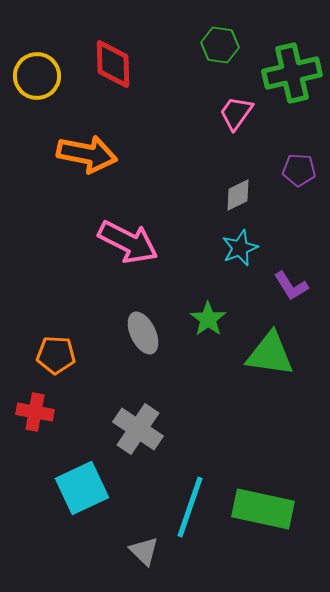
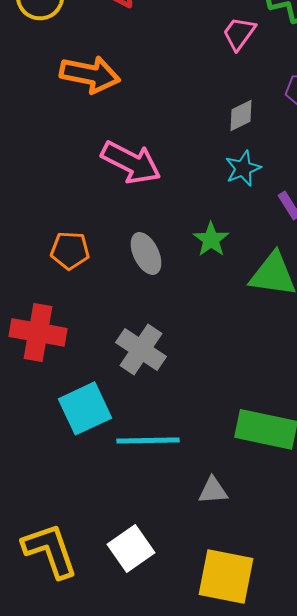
orange pentagon: (56, 355) -> (70, 250), moved
red cross: (35, 412) -> (38, 332), size x1.5
cyan line: (190, 507) -> (148, 440), moved, turned 70
gray triangle: (144, 551) -> (213, 490), moved, turned -48

